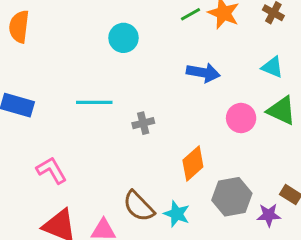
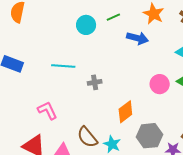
green line: (190, 14) -> (113, 17), moved
blue arrow: (203, 73) -> (138, 38), moved
pink L-shape: (51, 170) -> (47, 110), moved

